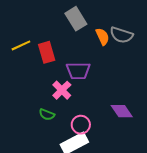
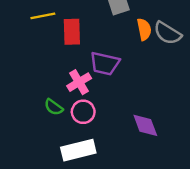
pink circle: (81, 125) -> (83, 112), moved

